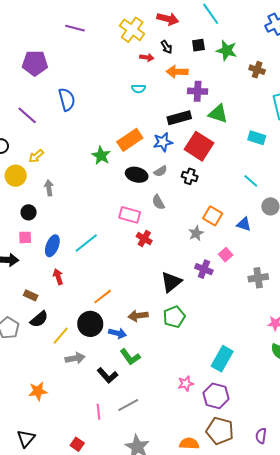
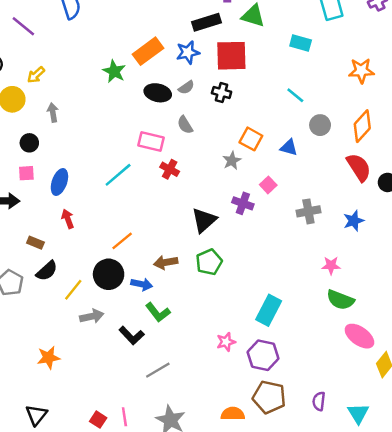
red square: (199, 146) -> (231, 56), turned -32
cyan line: (86, 243) -> (118, 175), moved
pink line: (98, 412) -> (124, 417), moved

